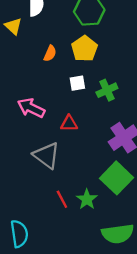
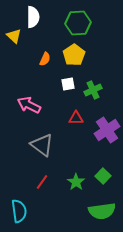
red triangle: (69, 123) -> (76, 118), moved
green square: (116, 178) -> (103, 176), moved, size x0.6
red line: (62, 199) -> (42, 182), moved, turned 63

